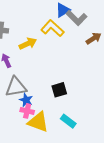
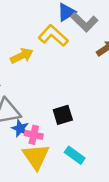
pink cross: (27, 111) -> (34, 135), moved
yellow triangle: (38, 122) -> (36, 157), turned 35

